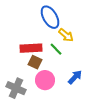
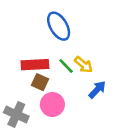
yellow arrow: (66, 35) -> (83, 65), moved
blue arrow: (75, 77) -> (97, 90), moved

